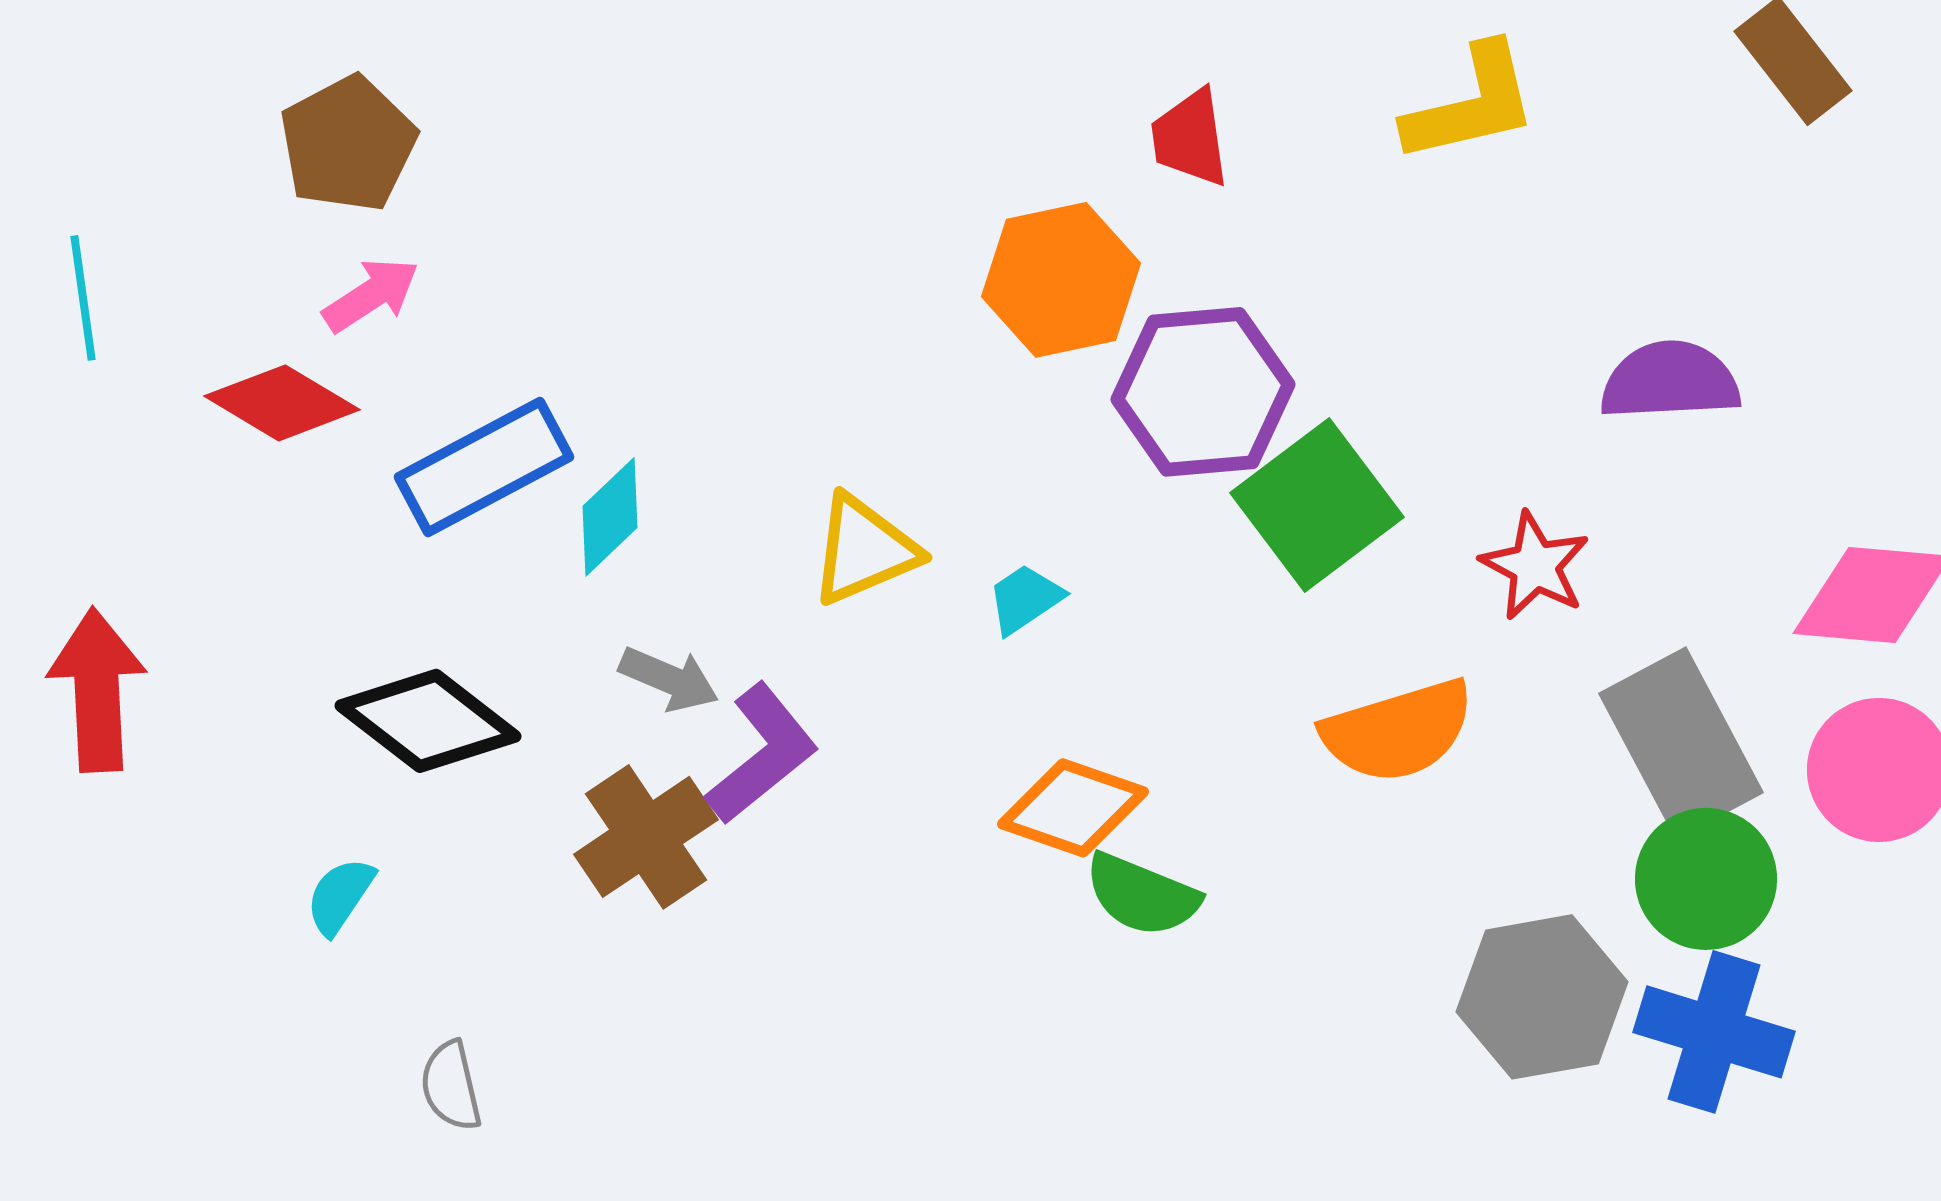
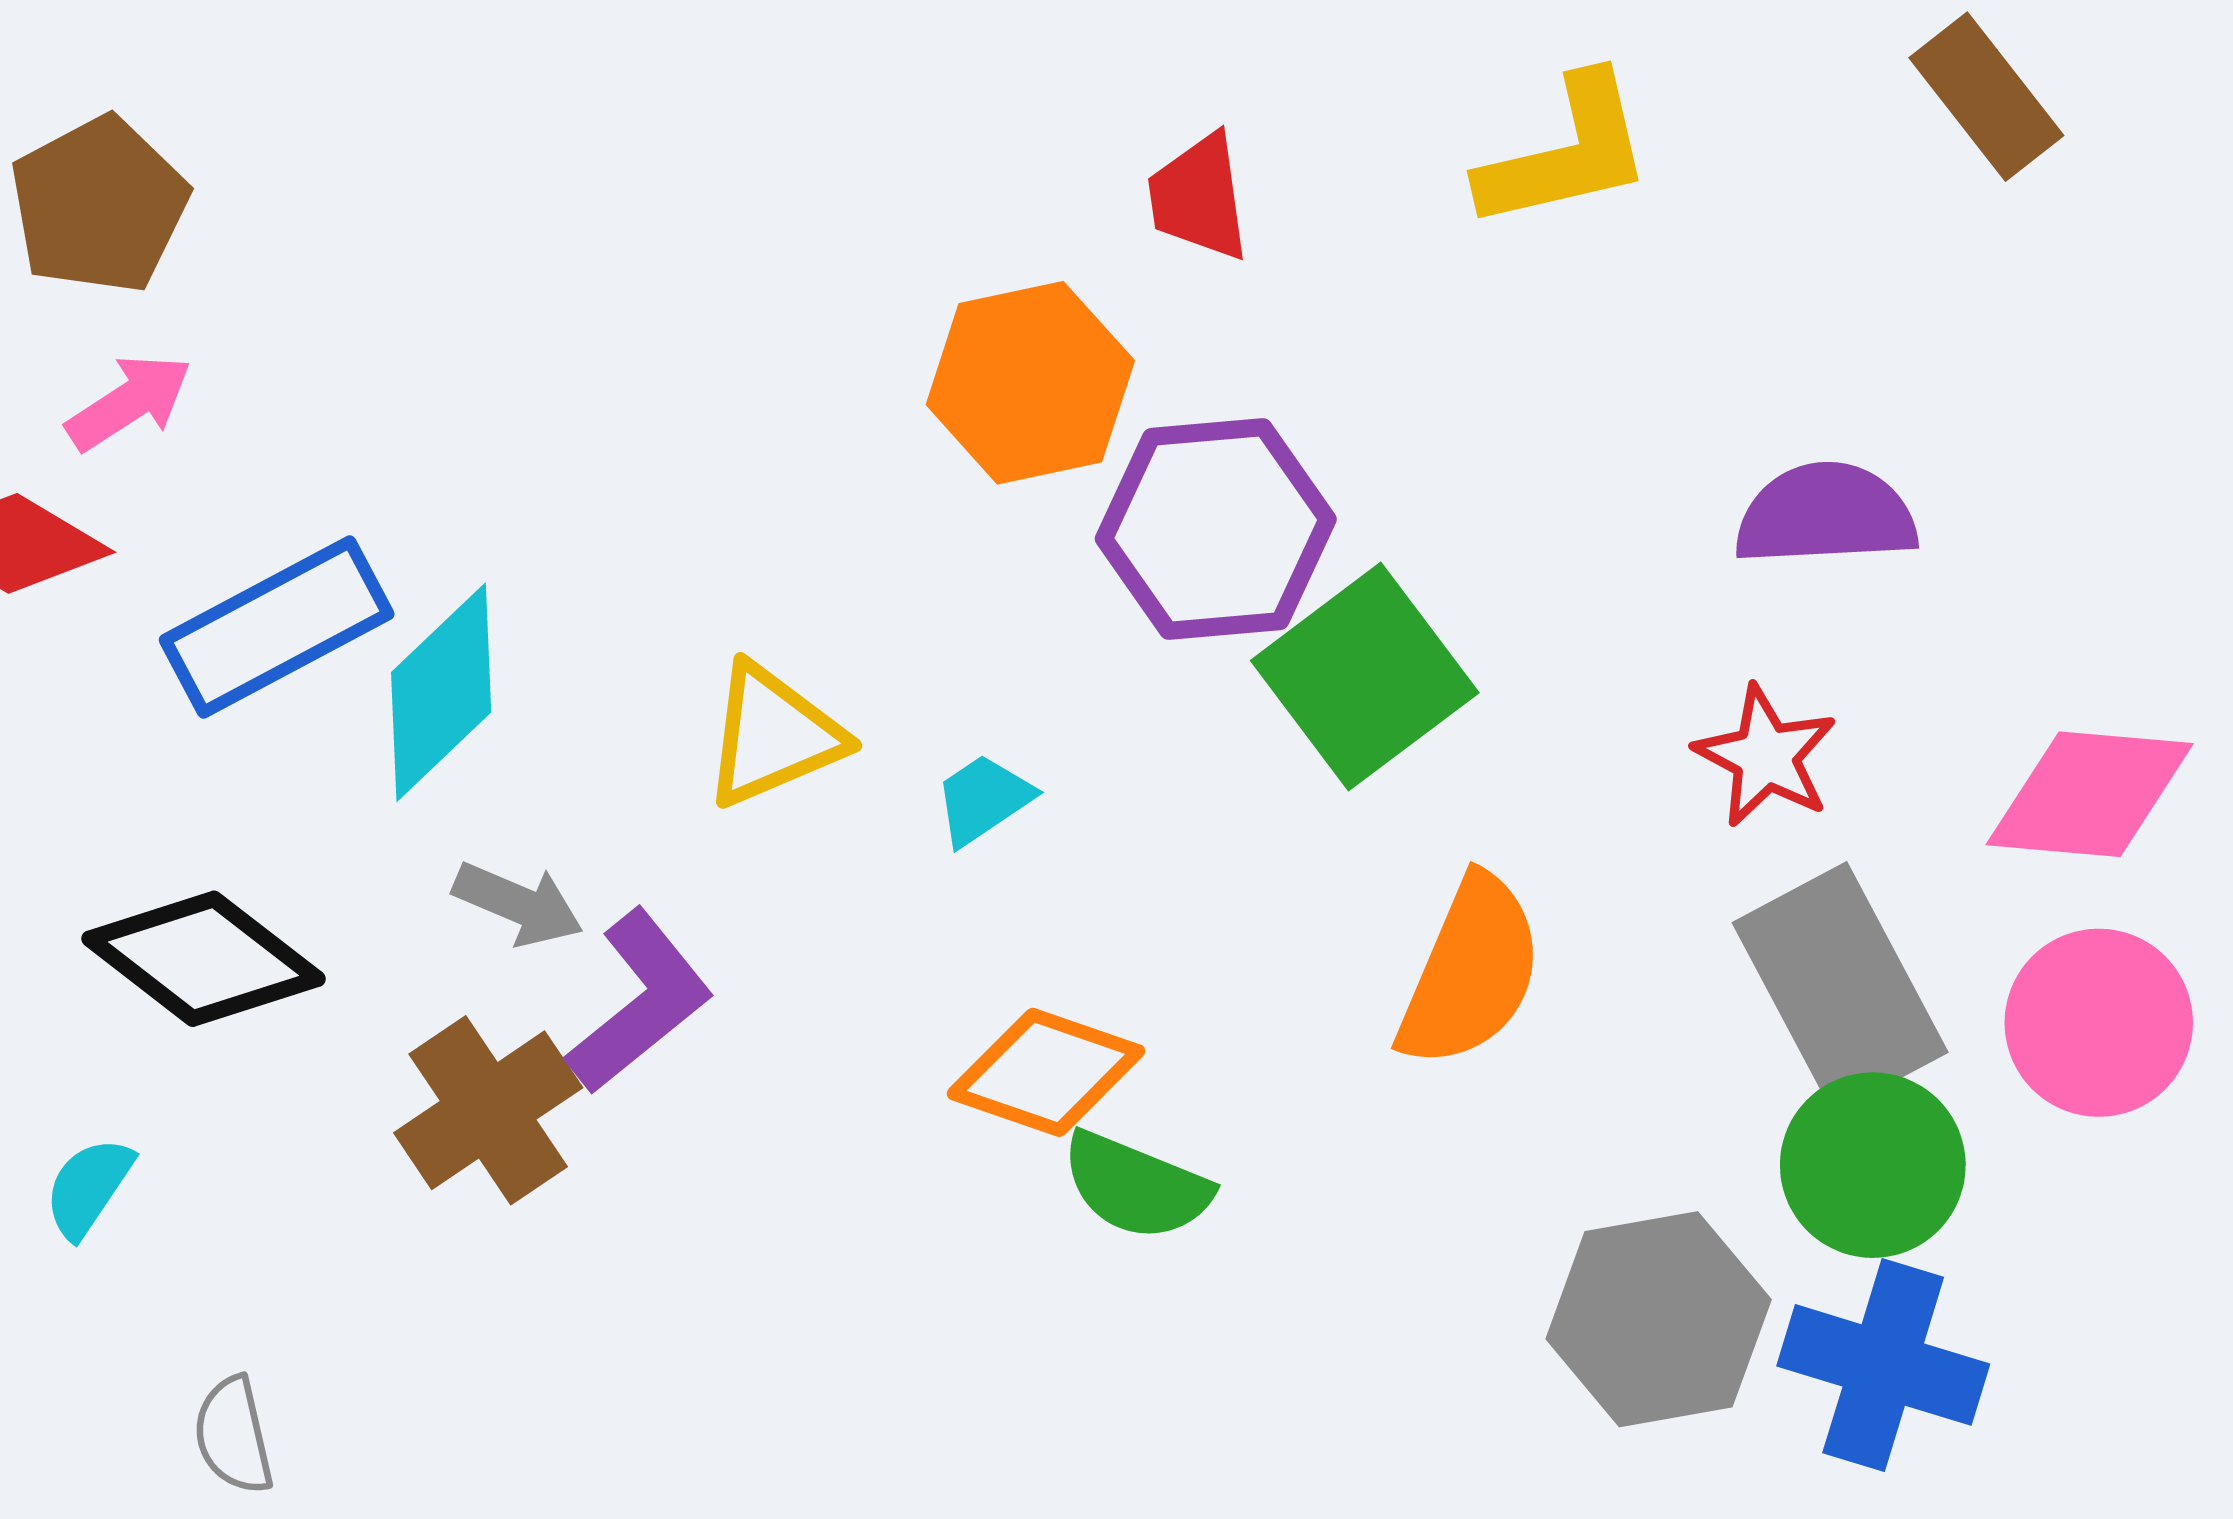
cyan diamond: (610, 517) -> (441, 692), size x1.4
red star: (1535, 566) -> (1766, 756), moved
orange semicircle: (1398, 731) -> (1470, 972), turned -50

